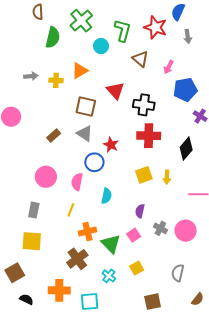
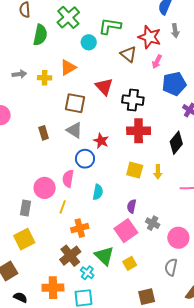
red star: (155, 27) -> (150, 37), moved
green L-shape: (123, 30) -> (110, 26), turned -95
brown rectangle: (54, 135) -> (44, 133), turned -64
yellow square: (144, 175) -> (135, 170), turned 36
pink circle: (46, 177) -> (45, 188), moved
pink circle: (186, 231) -> (178, 238), moved
pink square: (134, 235) -> (126, 231), size x1.6
yellow square: (32, 241) -> (24, 239), turned -30
green triangle: (111, 244) -> (104, 256), moved
cyan cross: (109, 276) -> (87, 273), moved

